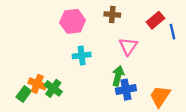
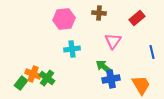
blue line: (173, 32) -> (152, 52), moved
green arrow: (118, 76) -> (104, 67), turned -66
orange trapezoid: (160, 96) -> (141, 85), turned 115

